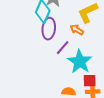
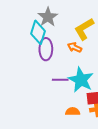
purple line: (63, 48) -> (60, 80), moved, turned 56

